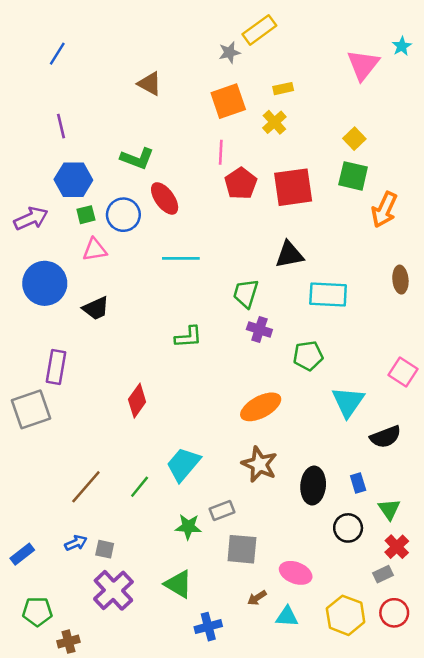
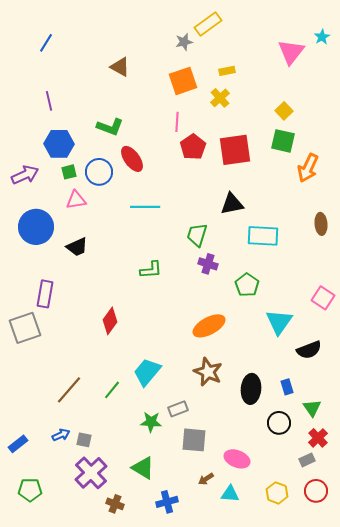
green pentagon: (308, 356) -> (247, 285), turned -30
yellow hexagon: (346, 615) -> (277, 493), size x0.7
brown cross: (68, 642) -> (115, 504), moved, turned 36

